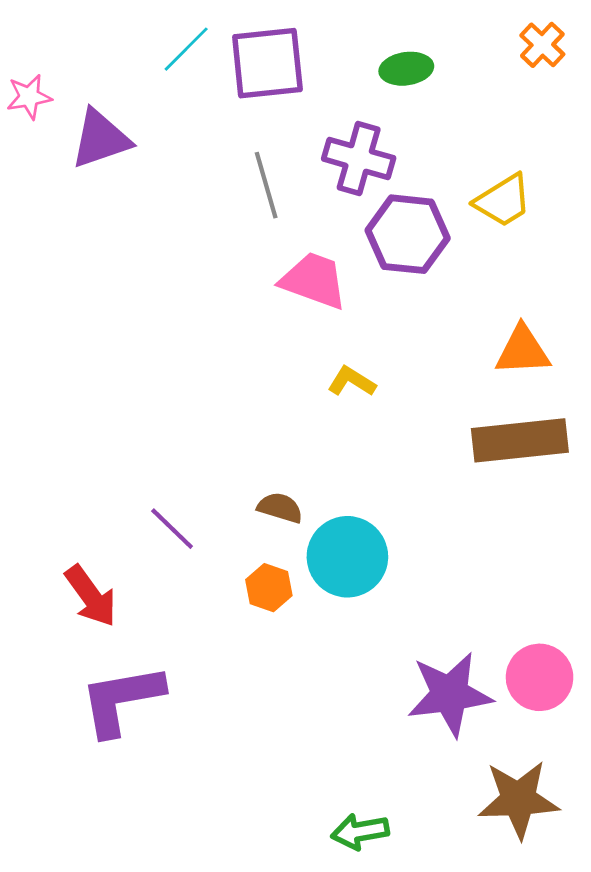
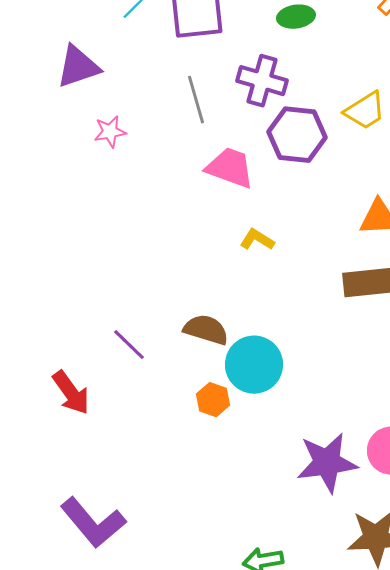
pink star: (29, 97) -> (110, 132), moved
brown semicircle: (280, 508) -> (206, 330), size x1.4
orange hexagon: (269, 588) -> (213, 400), moved
purple L-shape: (122, 700) -> (93, 523), moved, turned -120

